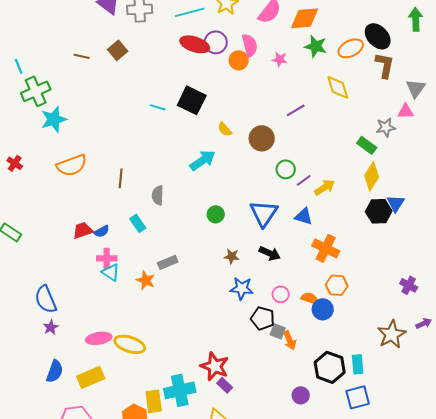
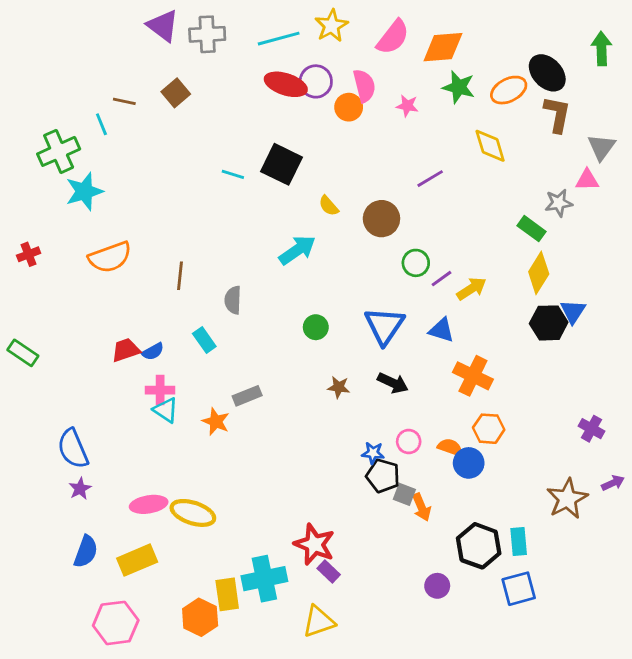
cyan line: (19, 66) -> (101, 124), moved
red cross: (15, 163) -> (29, 254), turned 35
blue star: (242, 288) -> (373, 453), moved, size x0.7

